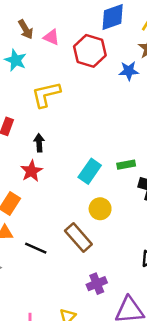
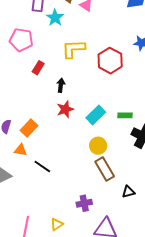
red hexagon: (90, 51) -> (110, 61), moved
red star: (31, 171) -> (65, 109), moved
brown rectangle: (78, 238) -> (105, 169), moved

